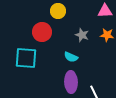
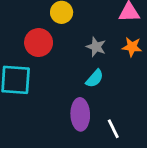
cyan semicircle: (71, 57) -> (95, 78), moved, turned -72

